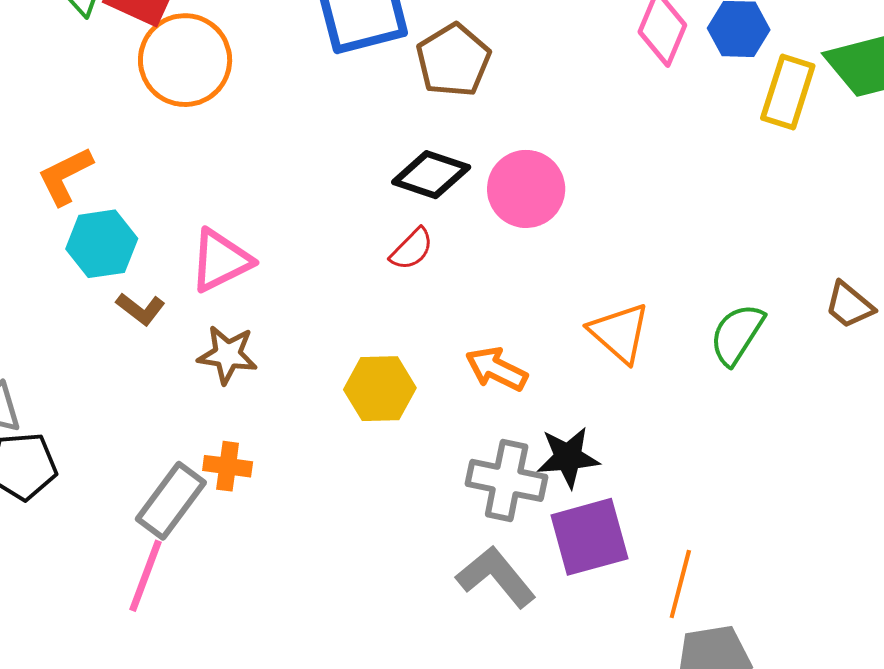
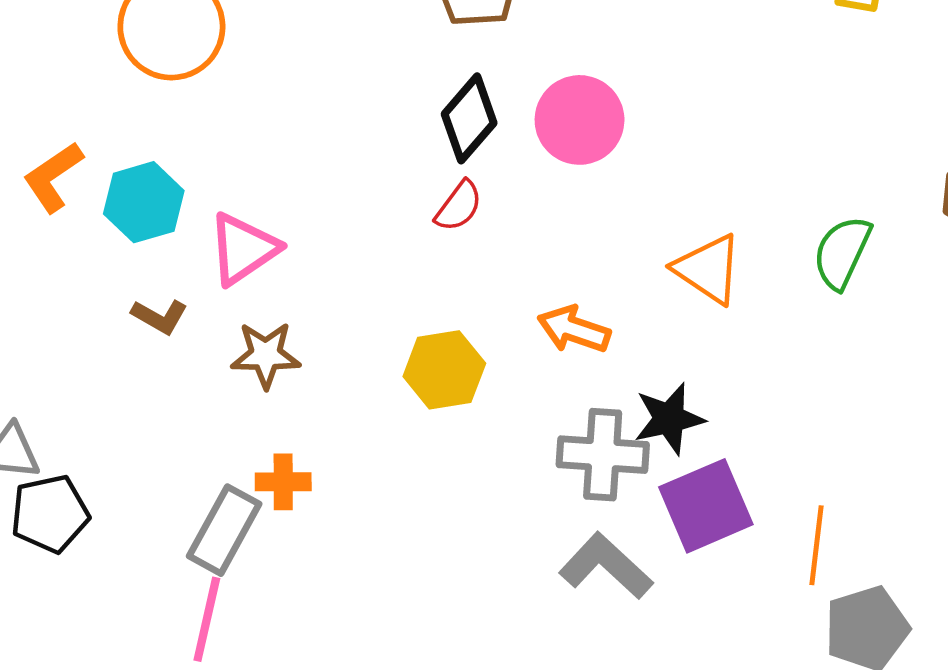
black diamond: (431, 175) -> (469, 118), turned -60
cyan hexagon: (102, 244) -> (144, 202), moved

